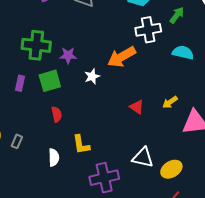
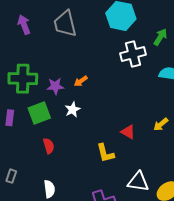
orange arrow: (122, 57) -> (81, 81), moved, size x0.5
white star: (92, 76) -> (73, 110), moved
yellow L-shape: (81, 145) -> (105, 153), moved

